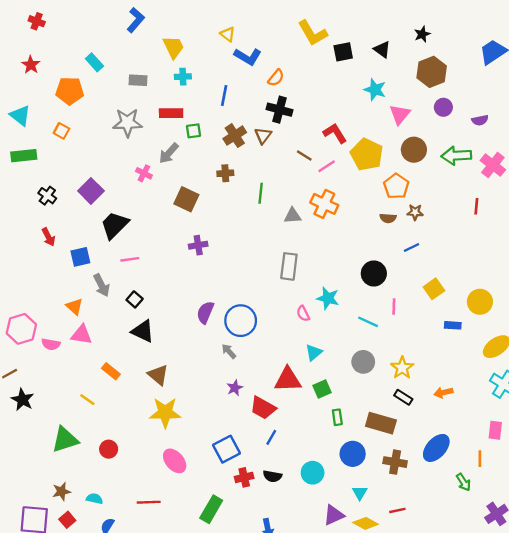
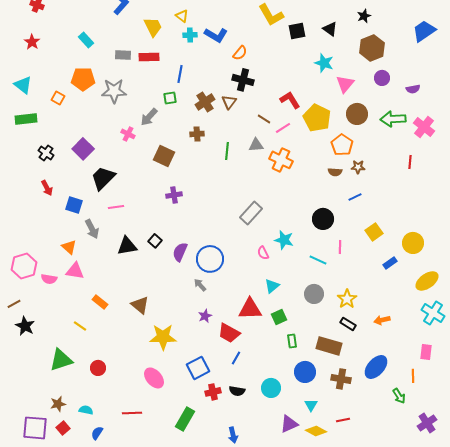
yellow triangle: (228, 34) -> (182, 16), moved
cyan cross: (183, 77) -> (190, 35), moved
orange pentagon: (70, 91) -> (83, 79), moved
blue line: (224, 95) -> (180, 74), moved
red rectangle: (171, 113) -> (149, 57), moved
gray triangle: (292, 216) -> (256, 145), moved
blue square: (80, 257) -> (74, 205), turned 30
gray rectangle: (289, 266) -> (251, 213), turned 35
black square: (135, 299) -> (155, 241), moved
blue rectangle: (453, 325) -> (390, 263), turned -40
black triangle: (143, 331) -> (127, 246), moved, turned -35
yellow star: (165, 413) -> (163, 337), moved

